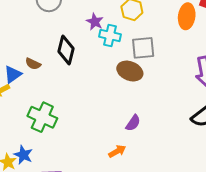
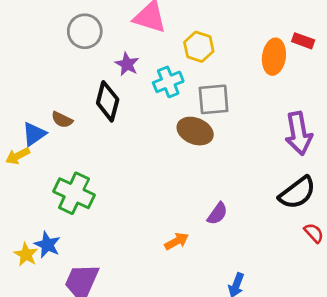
purple star: (95, 22) -> (127, 64), moved
cyan cross: (110, 36) -> (168, 82), turned -35
purple semicircle: (133, 123) -> (217, 214), moved

